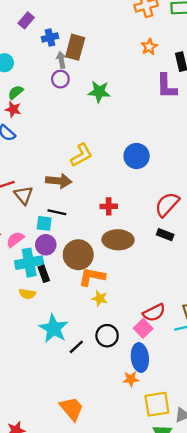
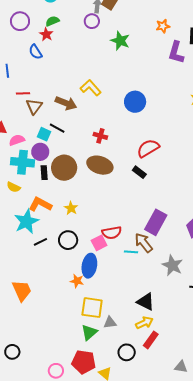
orange star: (149, 47) -> (163, 26), moved
yellow L-shape: (81, 155) -> (91, 88), turned -120
black rectangle: (44, 274) -> (44, 173), moved
orange L-shape: (92, 277) -> (40, 204), moved

